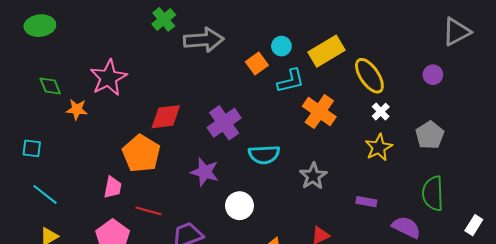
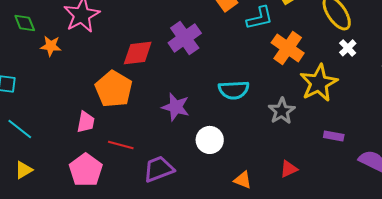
purple cross: (224, 123) -> (185, 38), moved
yellow star: (379, 147) -> (319, 83), moved, size x1.4

